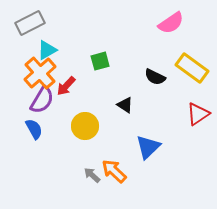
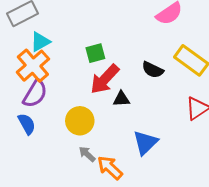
red arrow: (66, 86) -> (105, 79), moved, size x1.5
black triangle: (125, 105) -> (121, 99), turned -36
gray arrow: (92, 175) -> (87, 154), moved

